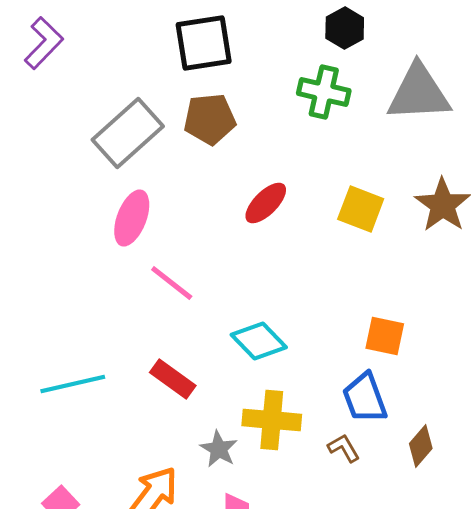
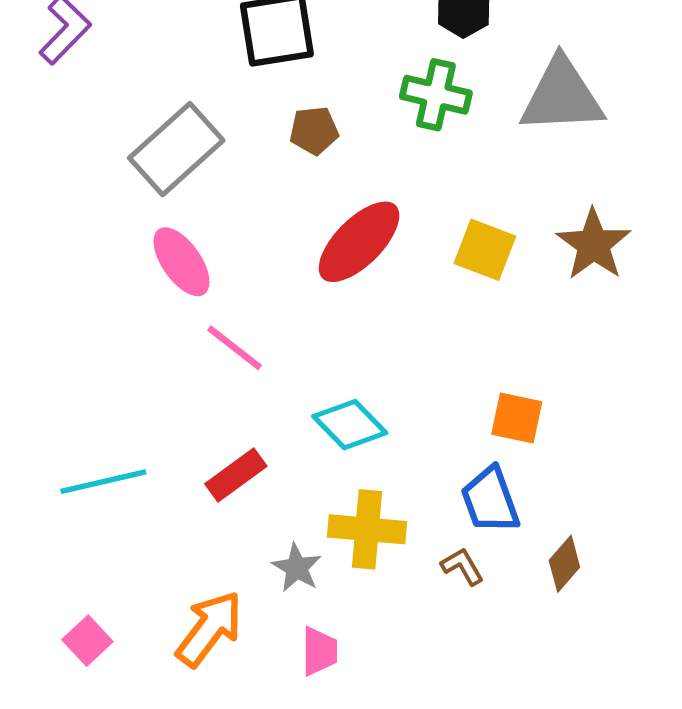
brown pentagon: (210, 119) -> (314, 131), moved, size x0.7
red ellipse: (266, 203) -> (359, 242), size x1.5
pink ellipse: (132, 218) -> (182, 262), turned -56
red rectangle: (173, 379) -> (236, 475), turned -72

